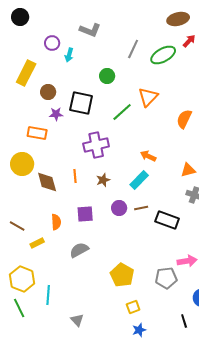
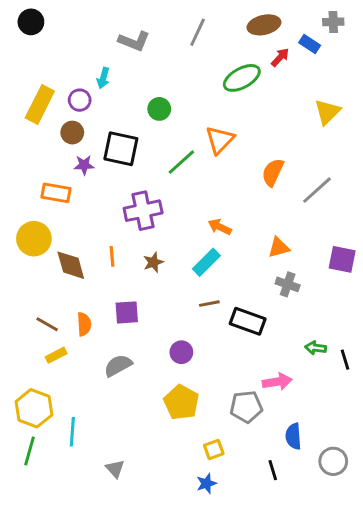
purple circle: (52, 43) -> (80, 100), moved
gray line: (133, 49) -> (198, 32), moved
purple circle: (119, 208) -> (181, 352), moved
brown line: (17, 226) -> (47, 324), moved
yellow square: (133, 307) -> (214, 450), moved
green line: (19, 308) -> (29, 451), turned 42

